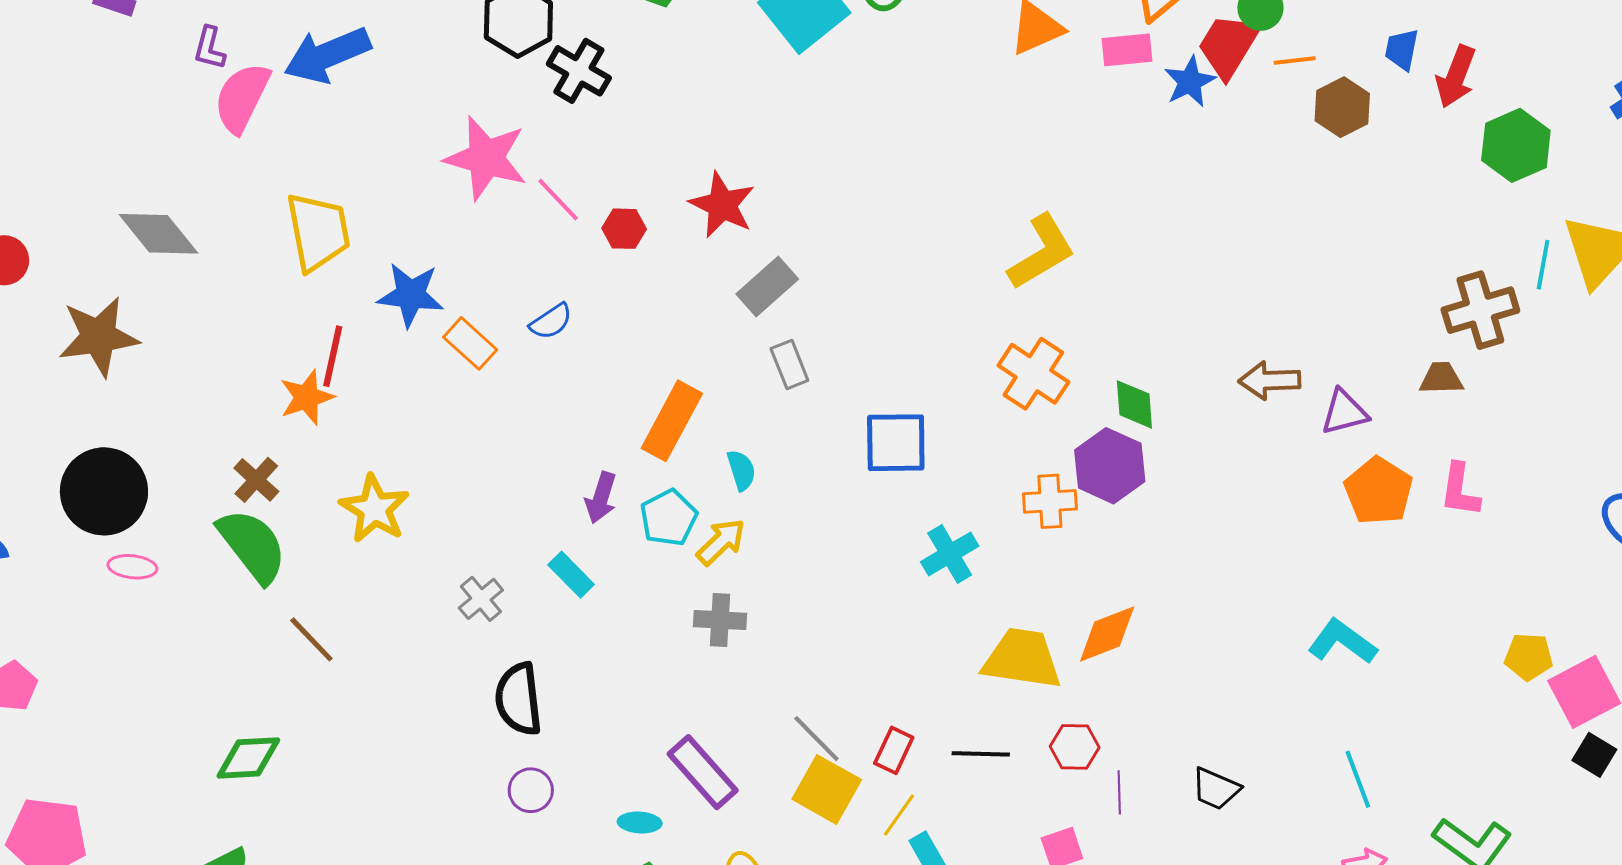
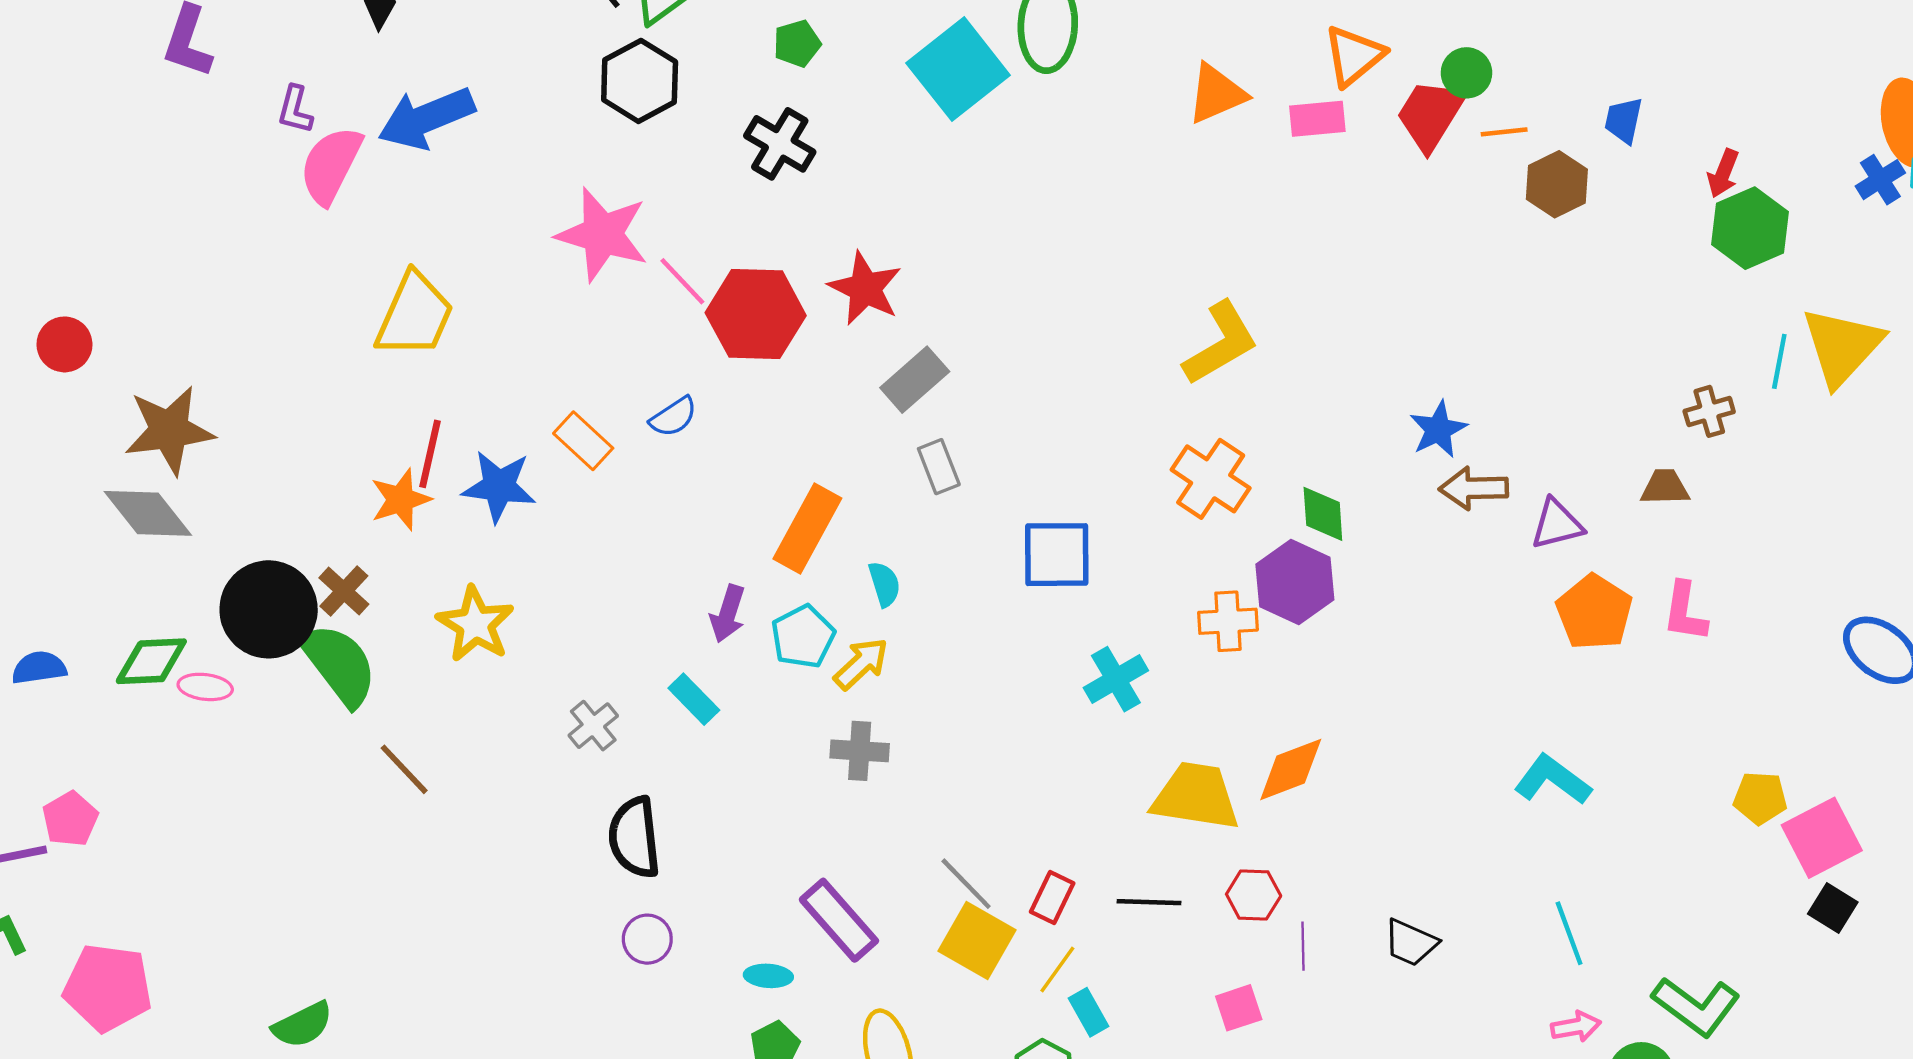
black cross: (579, 71) -> (780, 144), moved
red arrow: (1456, 77) -> (1723, 173), moved, size x0.7
blue star: (1190, 82) -> (1438, 429), moved
red hexagon: (624, 229) -> (756, 314), size x2.0
yellow trapezoid: (318, 232) -> (415, 315), turned 34
gray diamond: (158, 234) -> (148, 513), moved
blue star: (411, 295) -> (499, 486), moved
brown cross: (1480, 310) -> (1709, 411), size x0.6
black circle: (104, 491) -> (269, 609), moved
green diamond: (248, 758) -> (151, 661), moved

